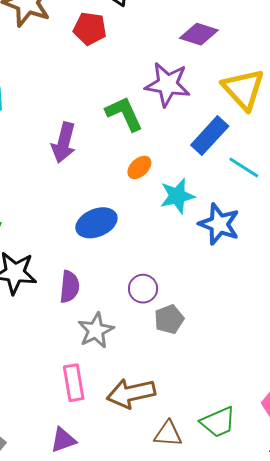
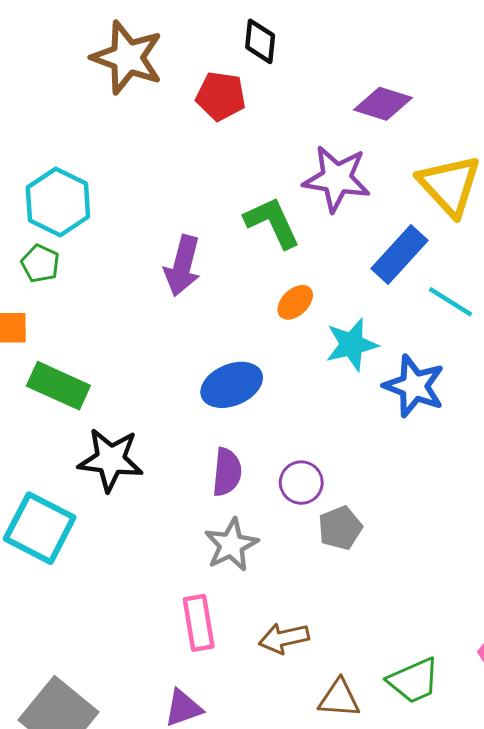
purple semicircle: (69, 287) -> (227, 472), moved
brown arrow: (131, 393) -> (284, 638), size x0.7

